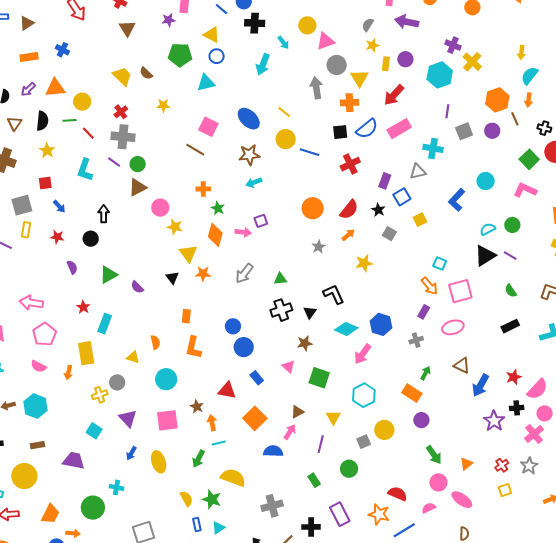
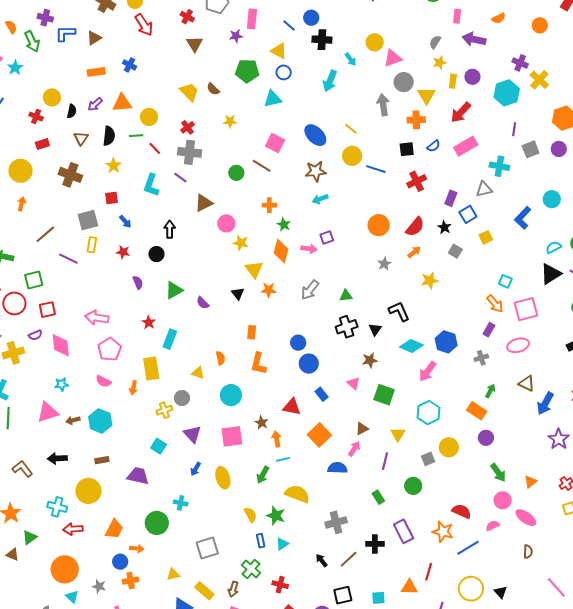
blue semicircle: (367, 129) -> (434, 146), size x0.6
green circle: (138, 164) -> (236, 173), moved

